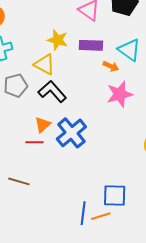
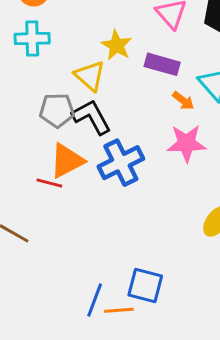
gray pentagon: (16, 86) -> (57, 110), moved
orange triangle: (43, 125) -> (67, 161), size x1.5
blue cross: (71, 133) -> (121, 163), moved

